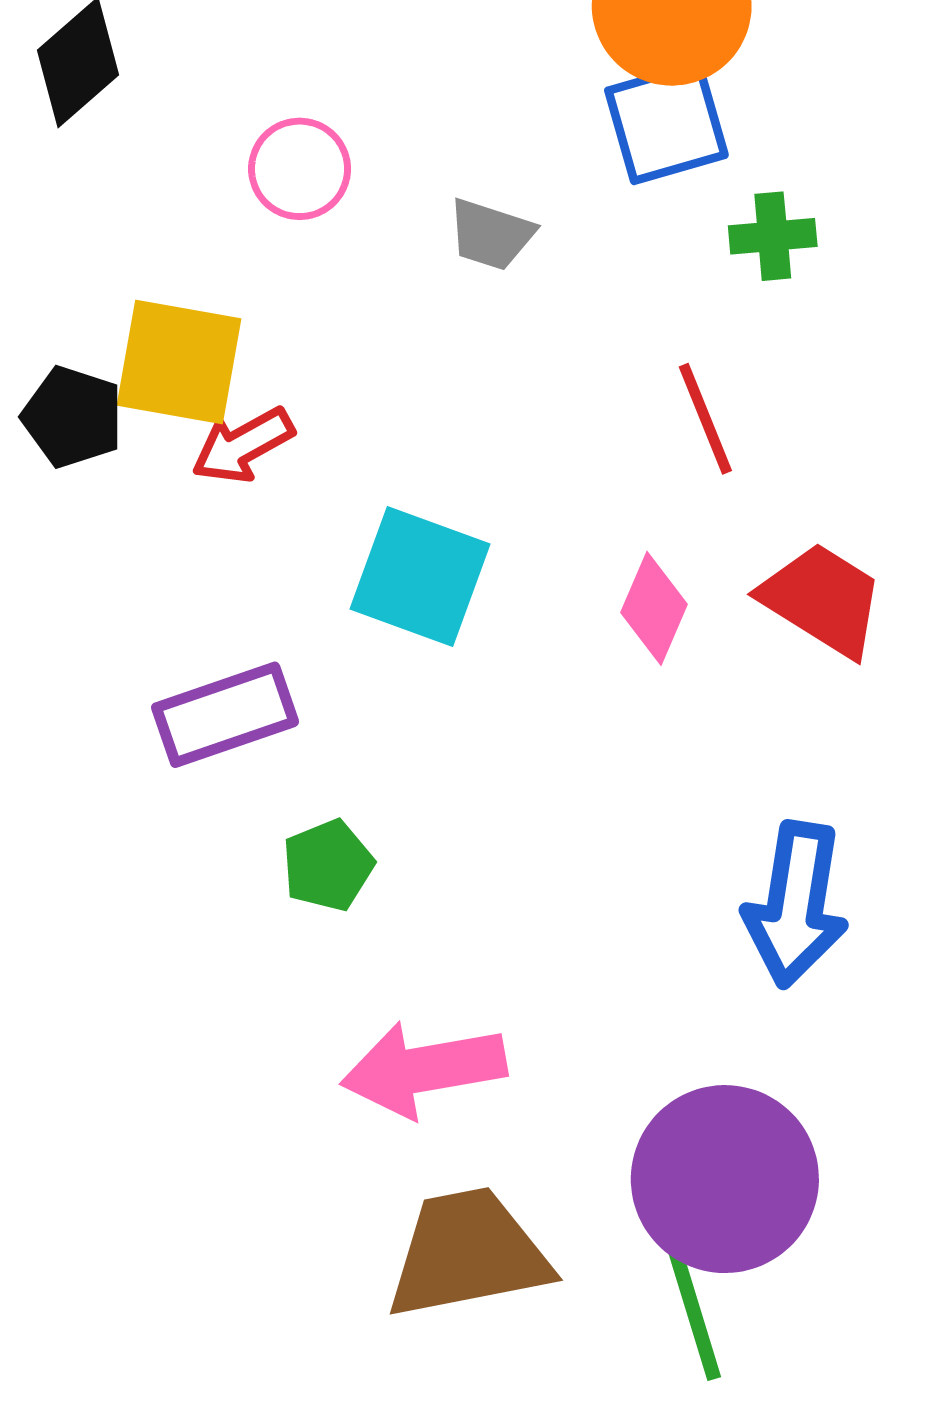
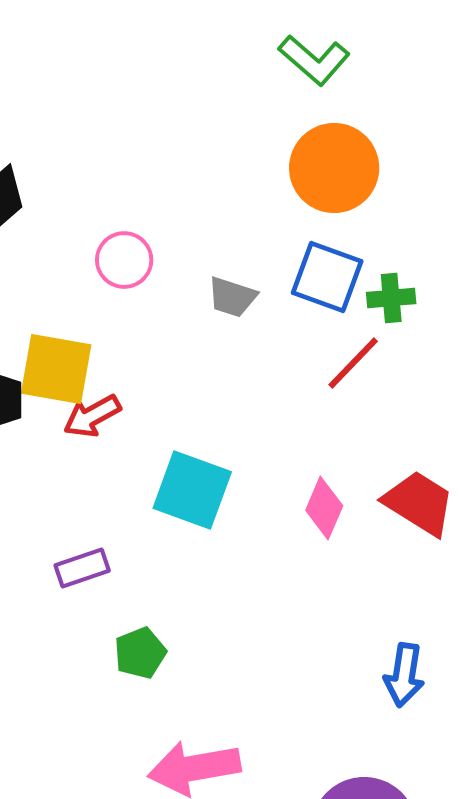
blue square: (666, 123) -> (327, 277), moved, turned 36
red line: (705, 419) -> (353, 363), moved, turned 66
purple rectangle: (225, 715) -> (82, 568), size x0.7
blue arrow: (796, 904) -> (404, 675), size x0.7

